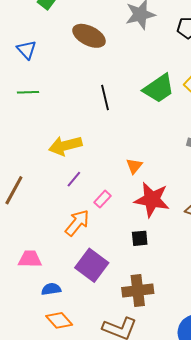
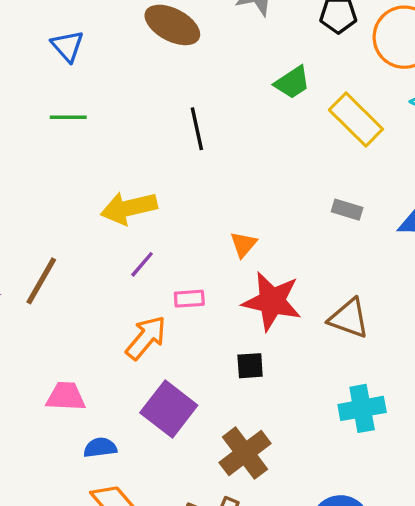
green trapezoid: (159, 88) -> (292, 82), moved, size x0.7
pink rectangle: (103, 199) -> (189, 299), turned 42
brown cross: (138, 291) -> (245, 453), turned -32

